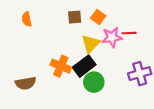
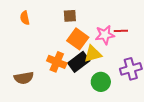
orange square: (98, 17) -> (78, 39), moved, size x1.5
yellow triangle: (91, 44) -> (93, 54), moved, turned 30
green circle: (94, 82) -> (101, 82), moved

